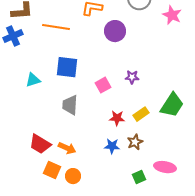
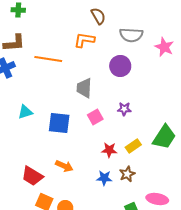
purple circle: (115, 31) -> (120, 66), moved
blue square: (67, 67) -> (59, 123), moved
gray trapezoid: (70, 105) -> (84, 88), moved
orange arrow: (67, 148) -> (64, 166), moved

